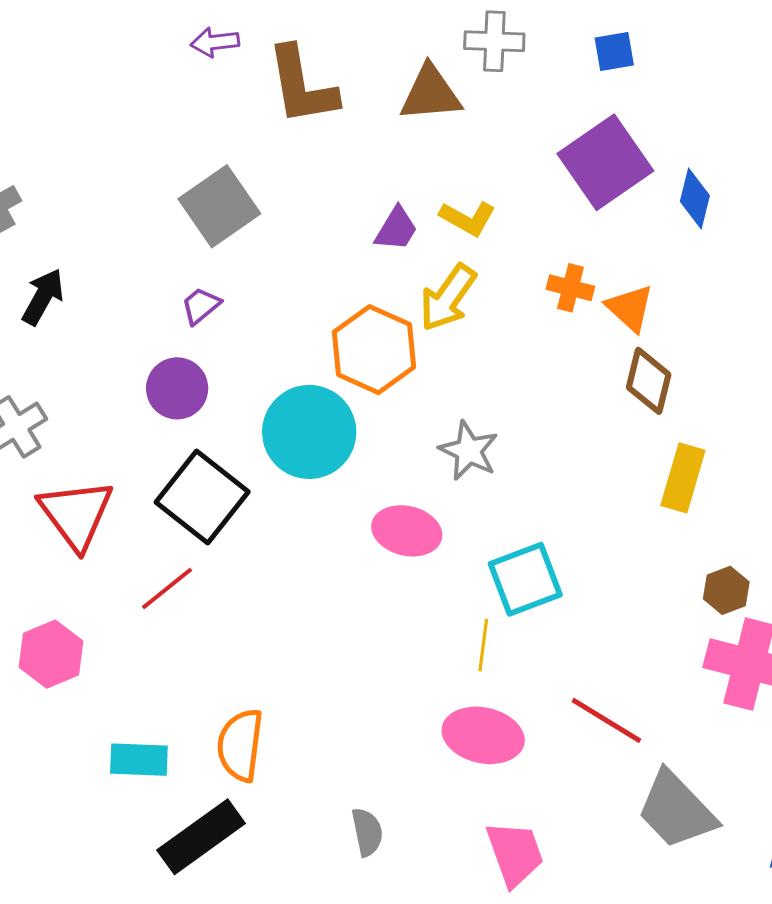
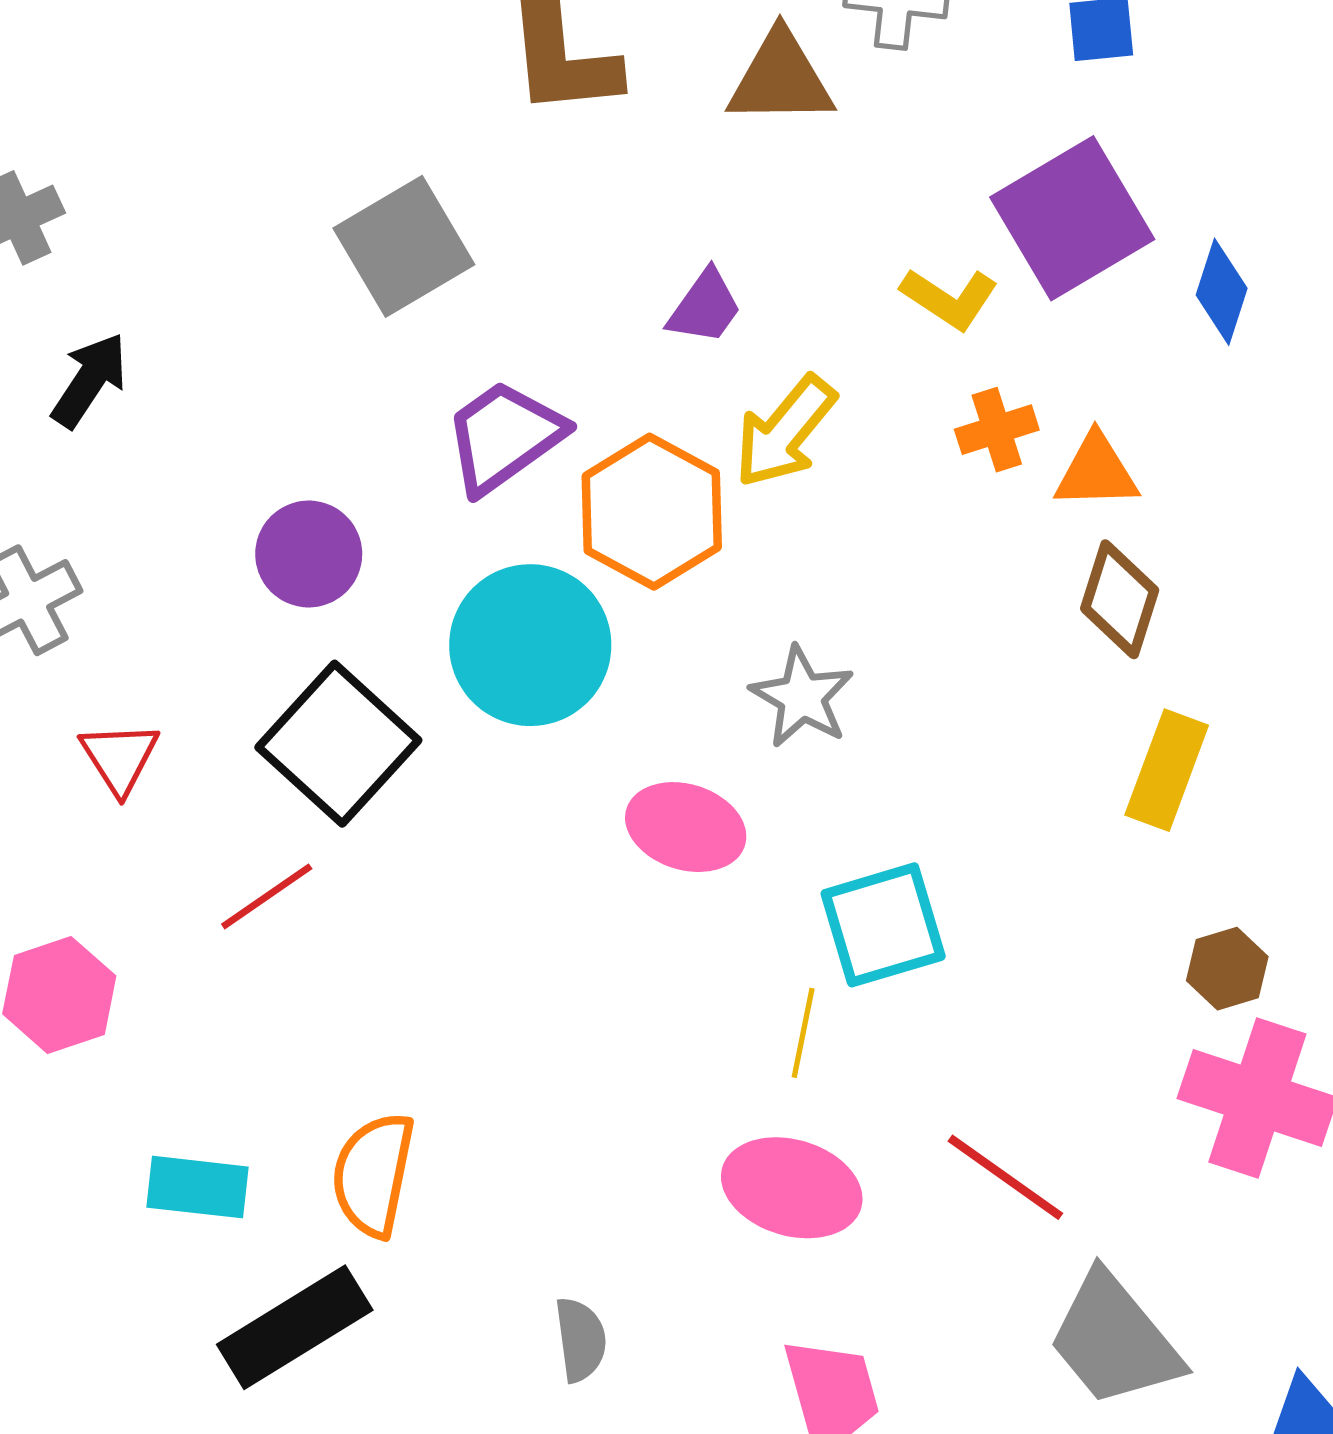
yellow L-shape: (468, 218) -> (949, 298), moved
orange cross: (570, 288) -> (997, 430), turned -36
purple trapezoid: (201, 306) -> (504, 437), moved, size x1.8
orange triangle: (630, 308) -> (1096, 472), turned -48
red triangle: (76, 514) -> (120, 758), size x0.6

